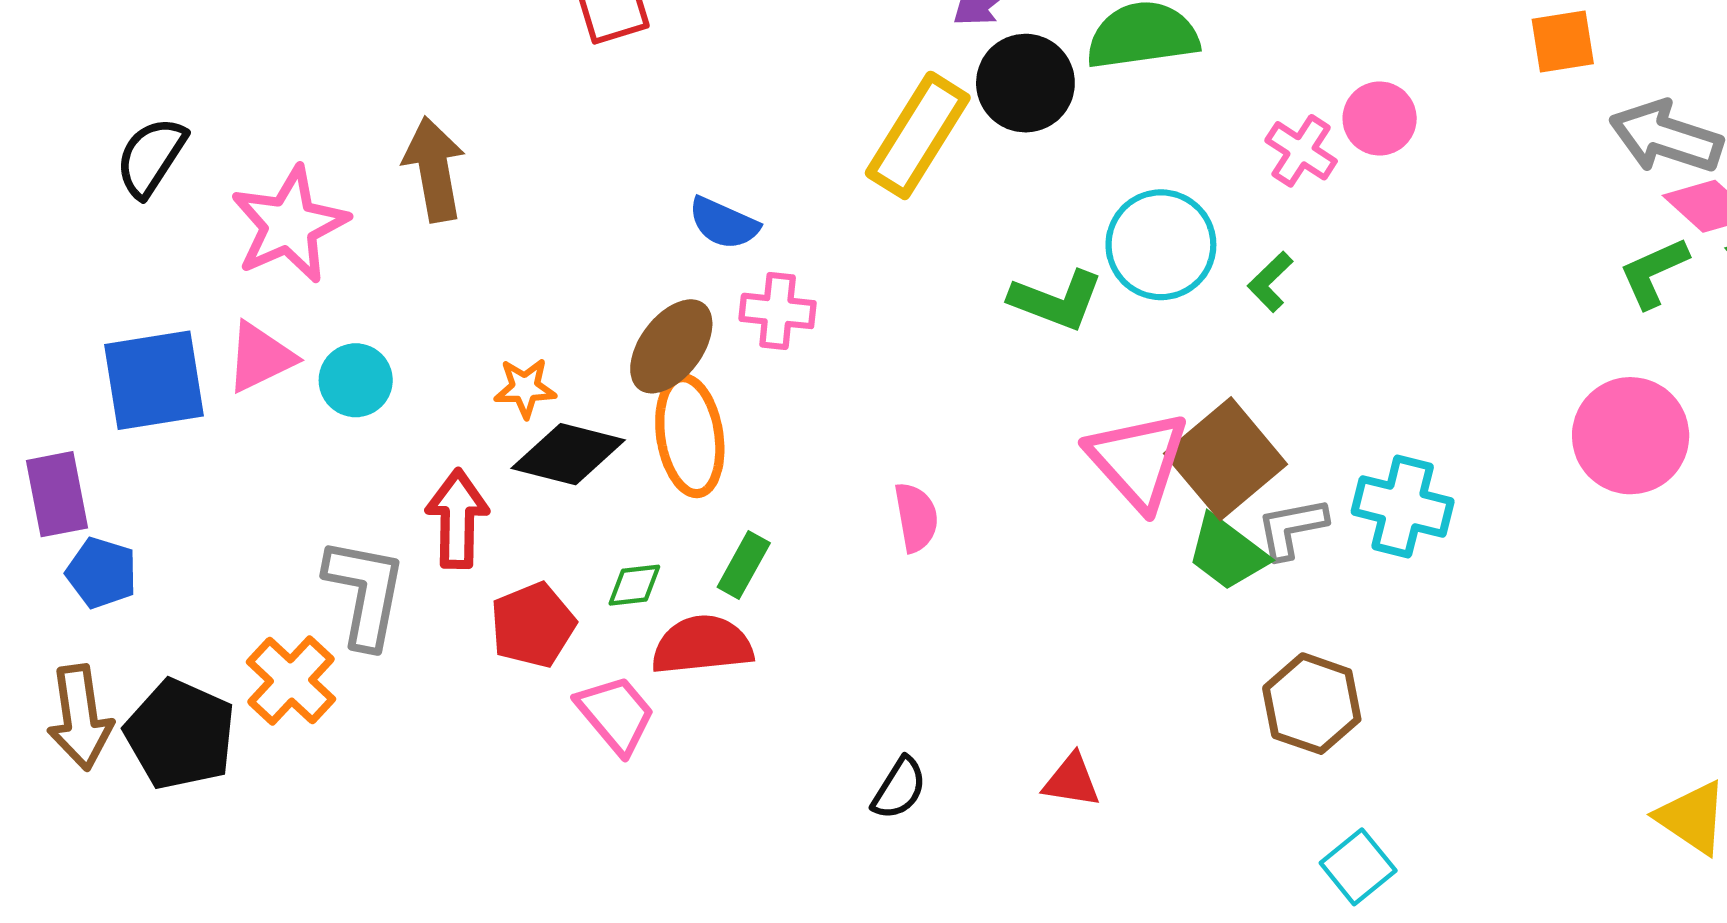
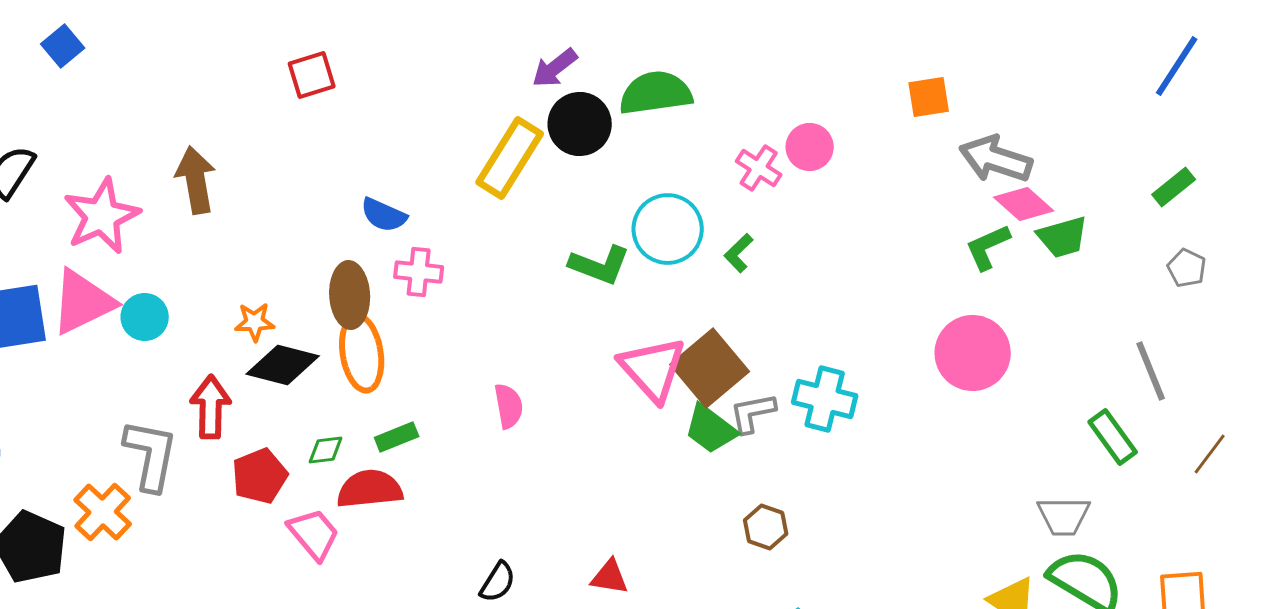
brown ellipse: (671, 346) -> (350, 295), turned -40
pink triangle: (260, 357) -> (83, 302), size x1.4
green rectangle: (744, 565) -> (397, 437), turned 39
brown hexagon: (1312, 704) -> (766, 527), size x0.7

